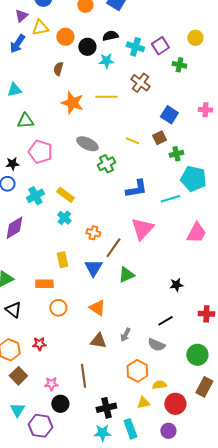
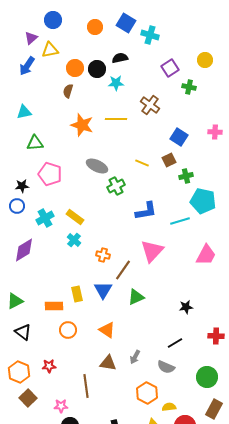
orange circle: (65, 37) -> (75, 68), moved
cyan cross: (135, 47) -> (150, 35), moved
yellow rectangle: (62, 260) -> (77, 294), moved
brown line: (83, 376) -> (86, 386), moved

